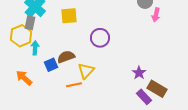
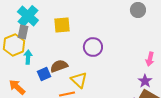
pink arrow: (156, 15) -> (150, 59), moved
yellow triangle: (86, 71) -> (79, 80), turned -30
purple star: (139, 73) -> (145, 81), moved

